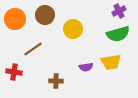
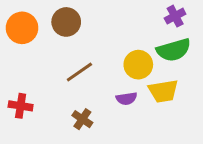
yellow circle: (73, 29) -> (138, 65), moved
brown line: (33, 49) -> (79, 72), moved
brown cross: (56, 81) -> (82, 119), turned 32

